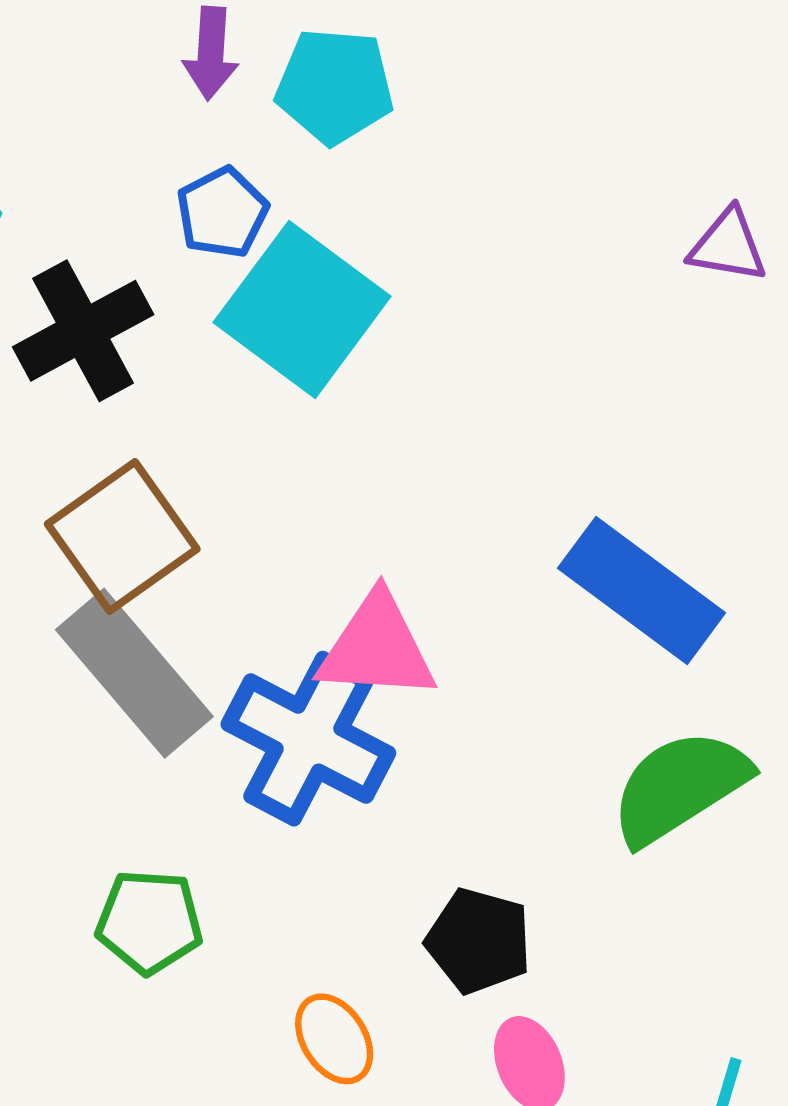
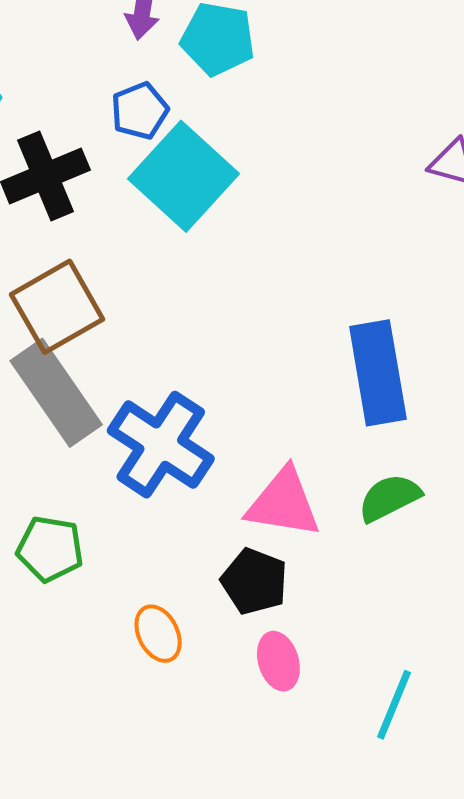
blue rectangle: (642, 591) -> (378, 373), turned 38
pink triangle: (377, 647) -> (283, 503), moved
green semicircle: (680, 787) -> (389, 498), size x0.7

